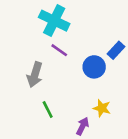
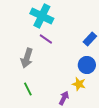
blue circle: (94, 67) -> (87, 65), moved
green line: (48, 109) -> (28, 89), moved

